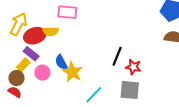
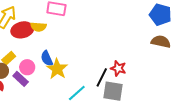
purple rectangle: (31, 54) -> (21, 79), moved
black line: (117, 56) -> (102, 77), moved

